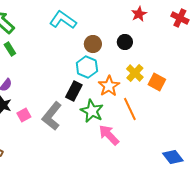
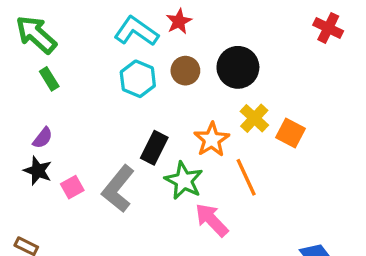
red star: (139, 14) -> (179, 21), moved
black circle: (125, 42) -> (238, 67), size x1.6
cyan hexagon: (87, 67) -> (138, 79), moved

